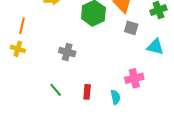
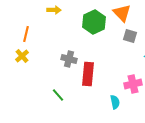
yellow cross: (18, 49) -> (22, 56), turned 32
red rectangle: (87, 92) -> (88, 74), moved, size x1.6

